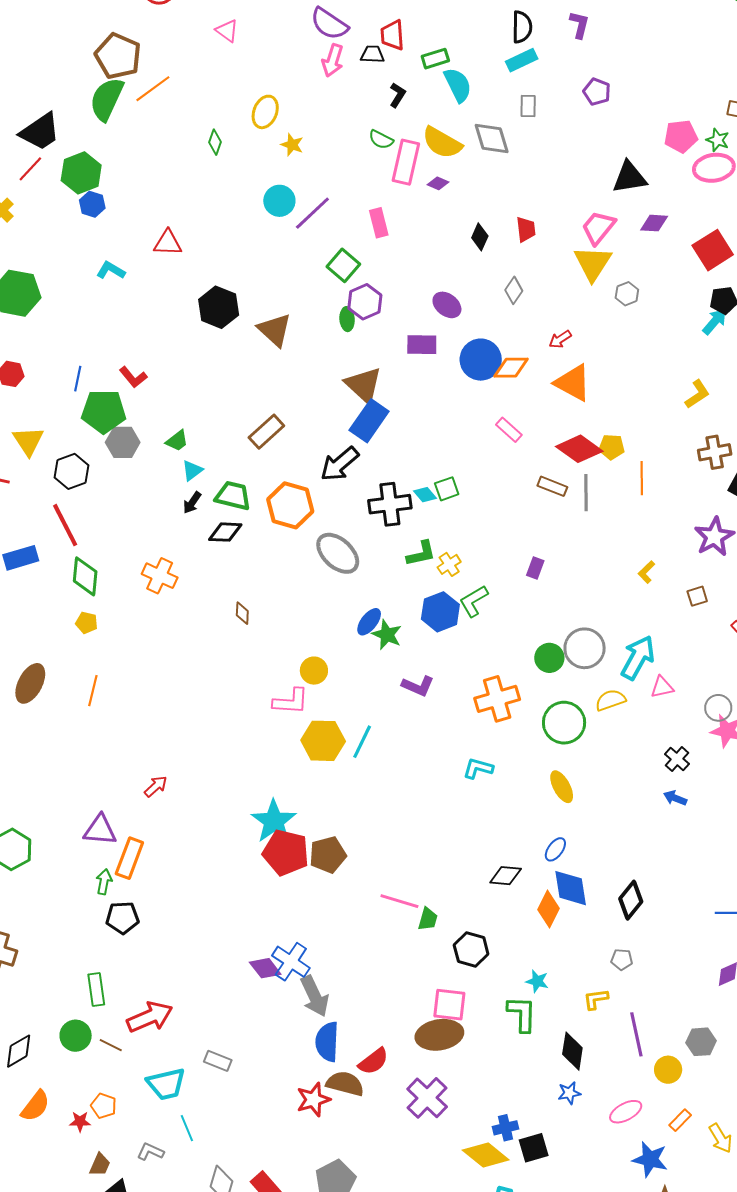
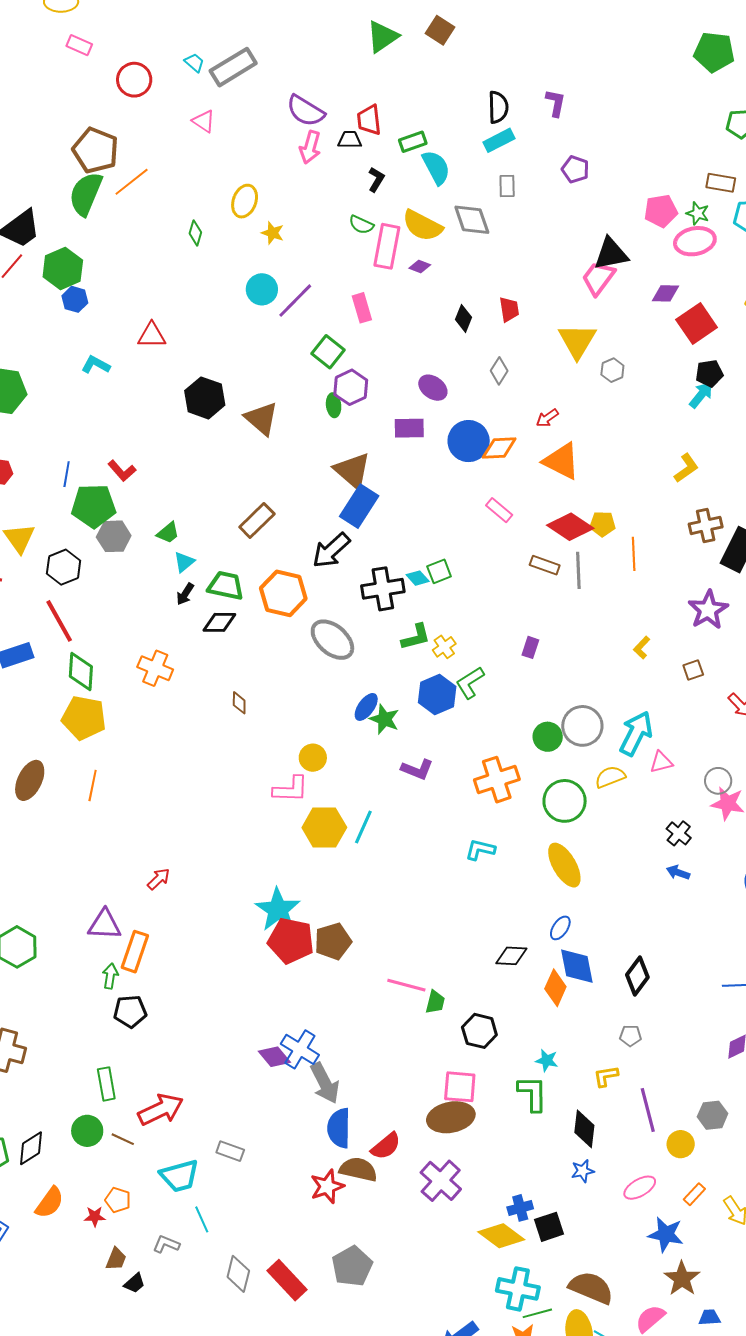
purple diamond: (654, 223) -> (665, 293), moved
pink trapezoid: (598, 228) -> (598, 278), moved
yellow pentagon: (87, 623) -> (84, 718), size x2.0
yellow ellipse: (562, 787) -> (564, 865), size x1.4

